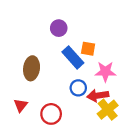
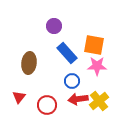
orange square: (88, 49) -> (94, 45), moved, size x1.5
red arrow: (98, 95) -> (78, 99), moved

